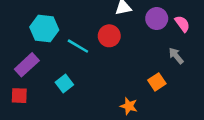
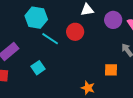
cyan hexagon: (44, 29) -> (36, 18), moved
orange square: (157, 82) -> (111, 70), turned 32

